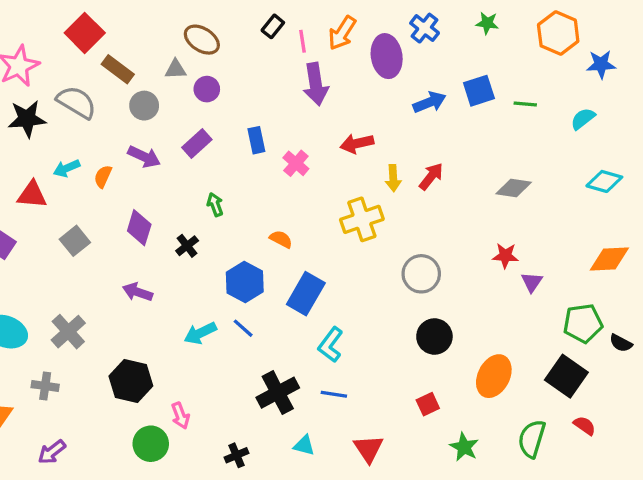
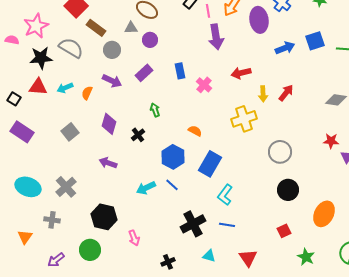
red triangle: (32, 195) -> (38, 87), moved
green circle: (151, 444) -> (90, 250), moved

